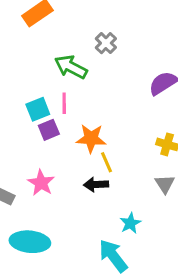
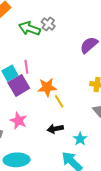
green arrow: (71, 67) -> (30, 28), moved
purple square: (49, 130) -> (19, 85), size x1.5
black arrow: (96, 185) -> (55, 129), moved

